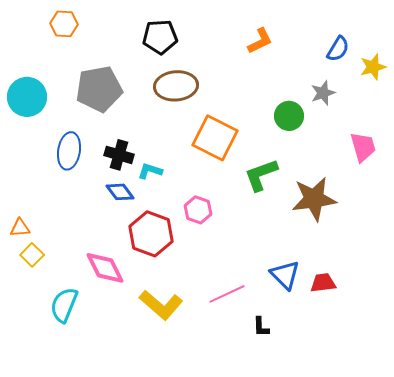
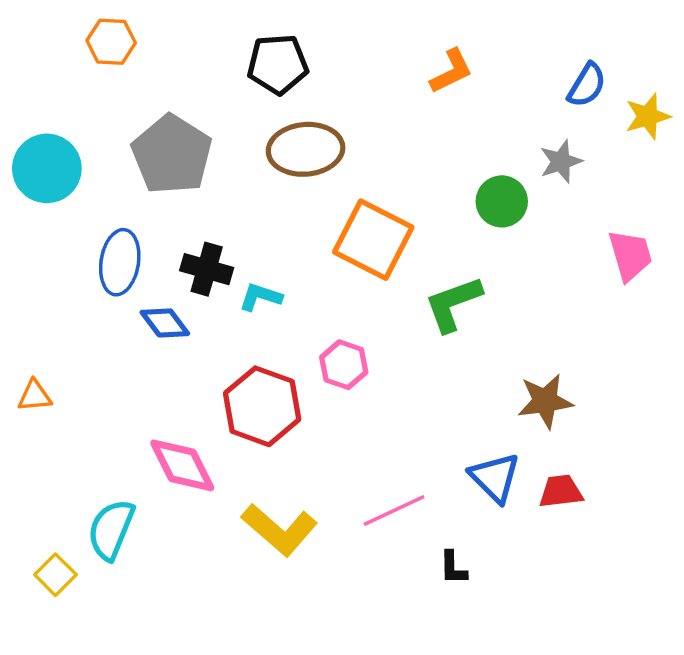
gray pentagon: (99, 89) -> (172, 155), turned -30
blue diamond: (120, 192) -> (165, 323), moved
brown star: (314, 199) -> (545, 401), moved, size x0.7
yellow square: (32, 255) -> (55, 575), moved

